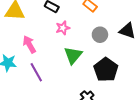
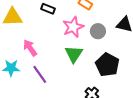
pink star: (63, 28) -> (73, 27), moved, size x1.5

